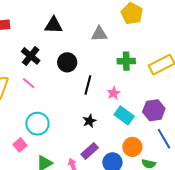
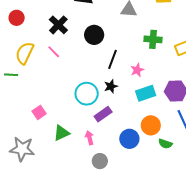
cyan rectangle: (124, 115) -> (146, 93), turned -60
black star: (89, 121) -> (111, 86), moved
cyan circle: (37, 124) -> (87, 94), moved
purple rectangle: (90, 151) -> (103, 114), moved

